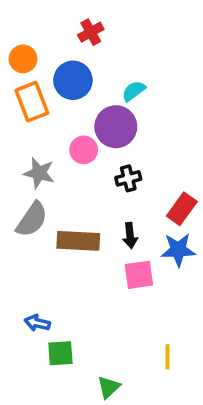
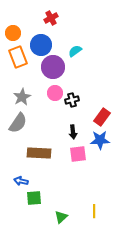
purple circle: (116, 127) -> (53, 67), moved
pink circle: (84, 150) -> (55, 93), moved
gray star: (39, 173) -> (22, 97), turned 30
brown rectangle: (78, 241) -> (39, 153), moved
yellow line: (168, 357) -> (94, 211), moved

